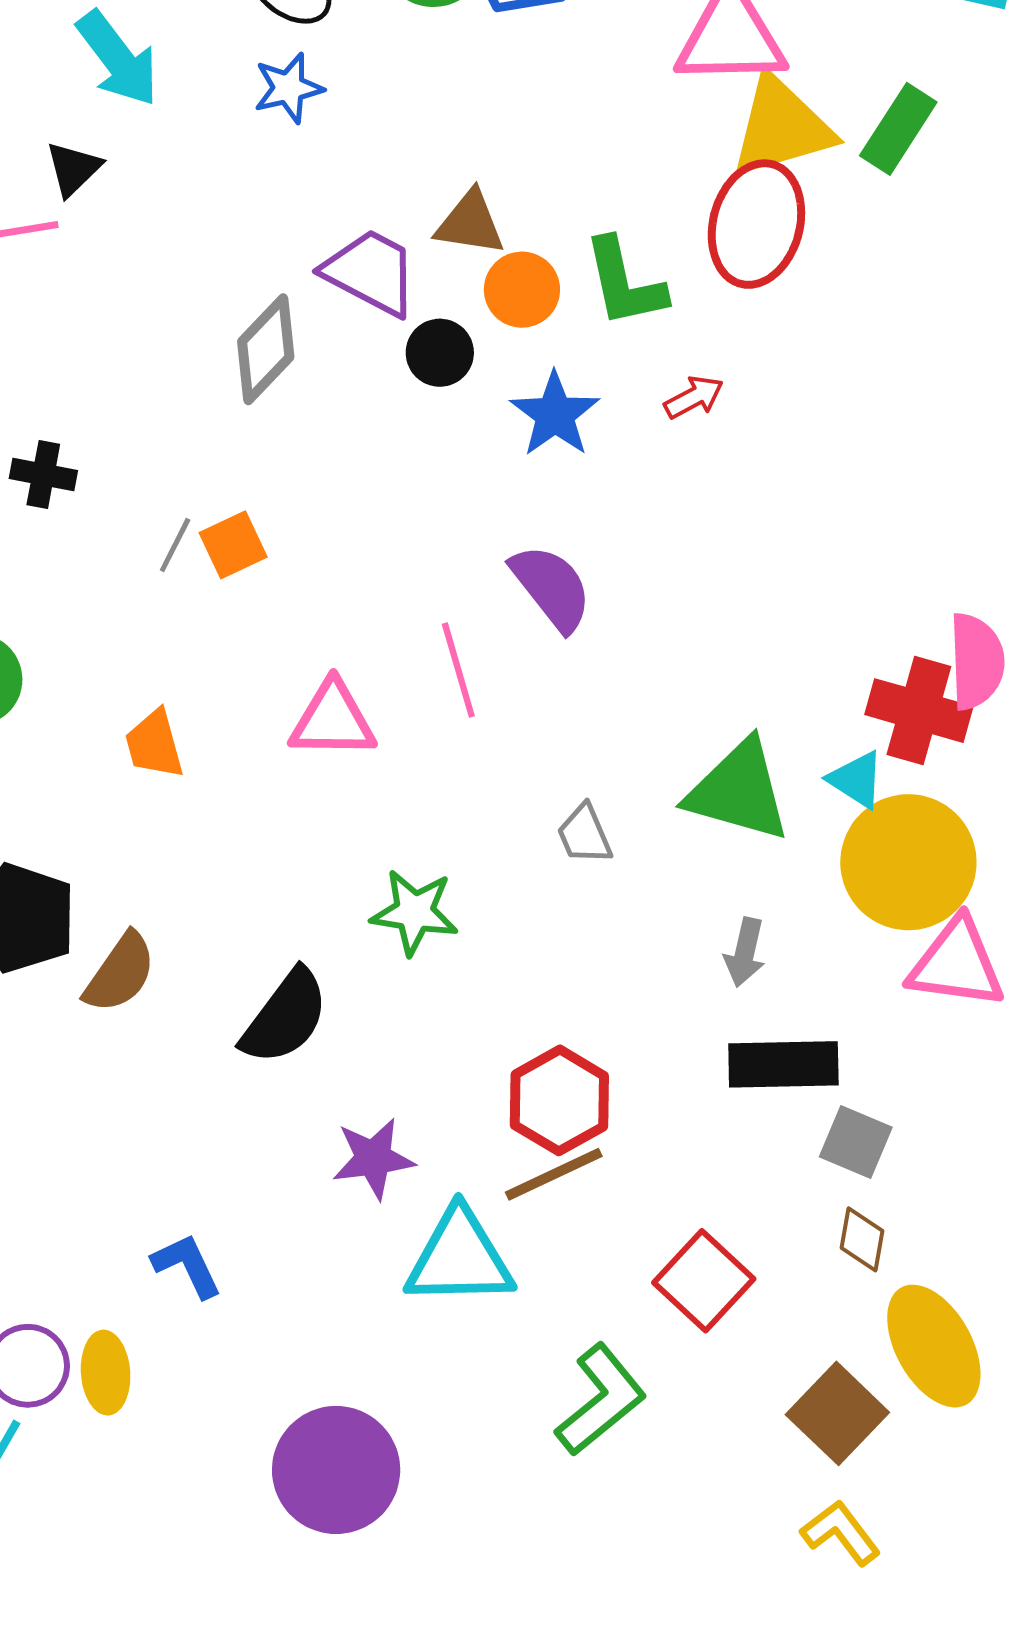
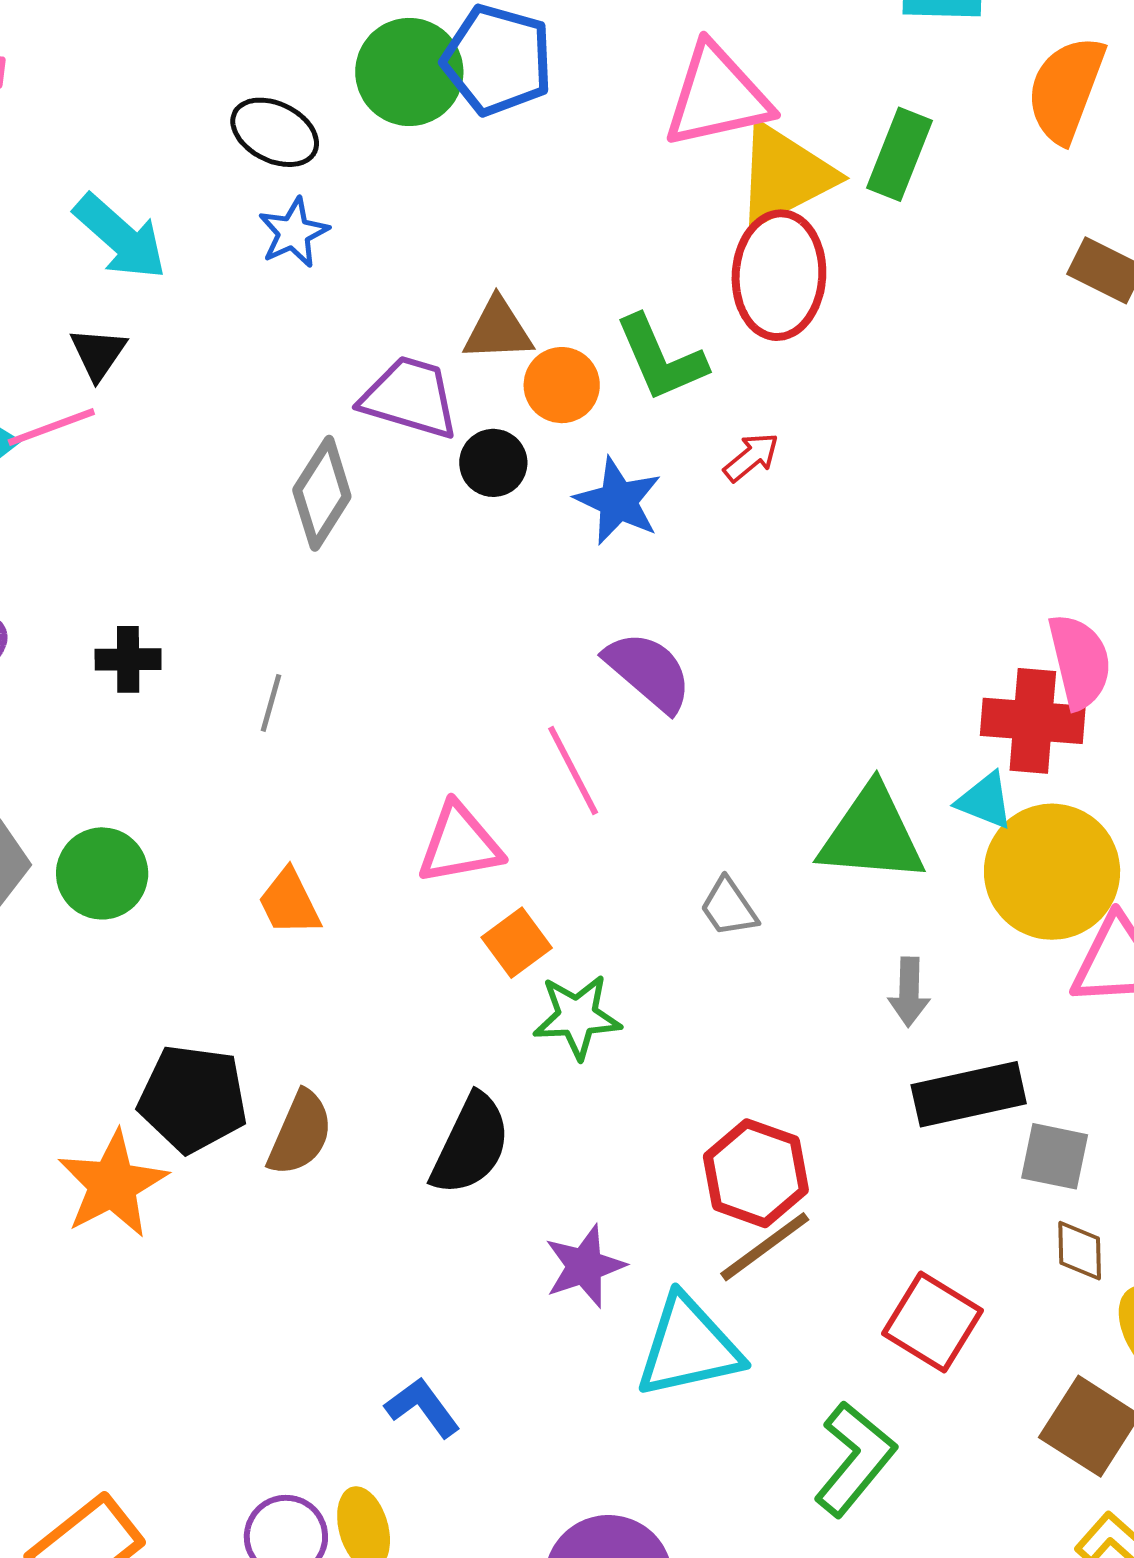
orange square: (233, 545) -> (517, 943), moved

